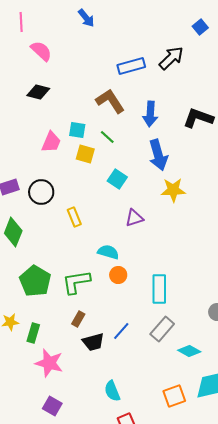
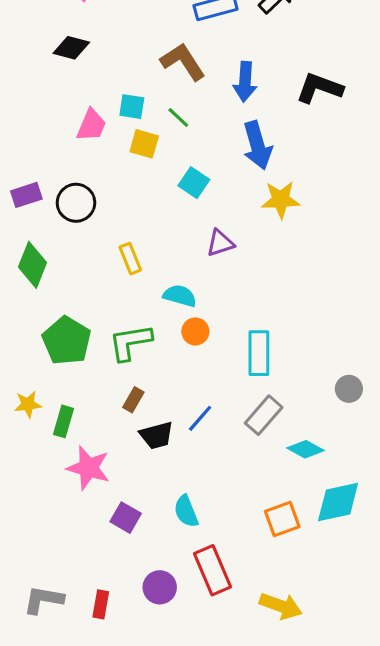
yellow rectangle: (74, 217) -> (130, 259), moved
purple square: (52, 406) -> (126, 518), moved

